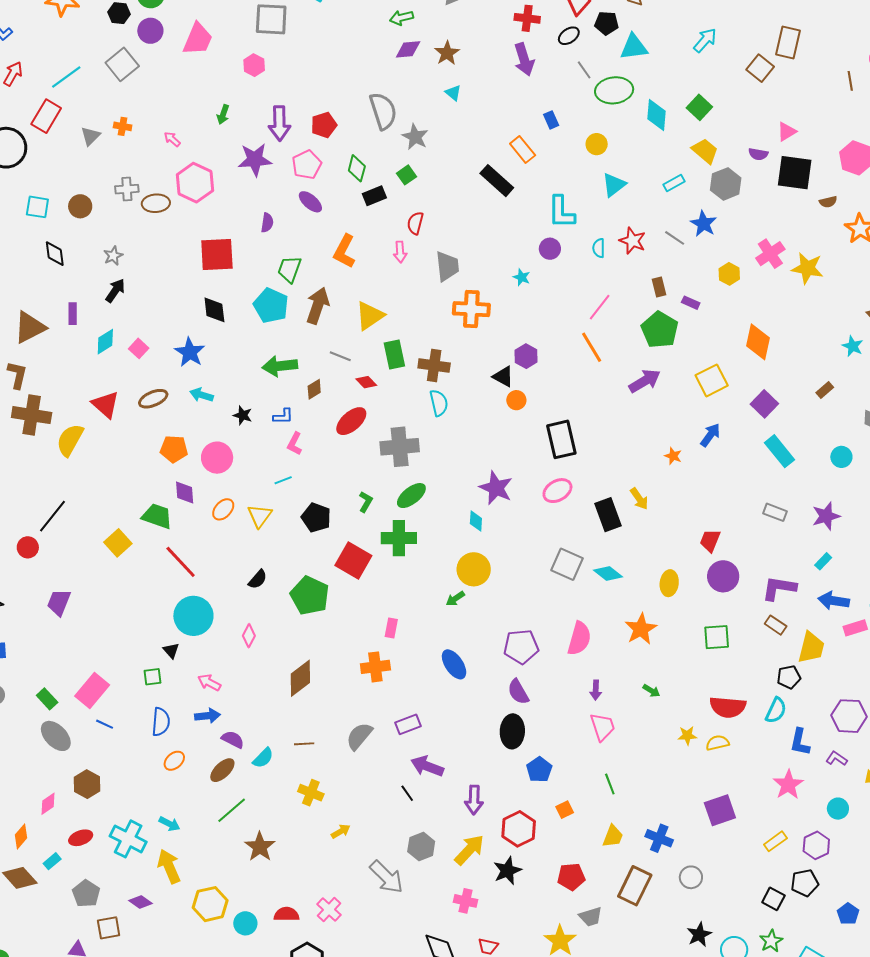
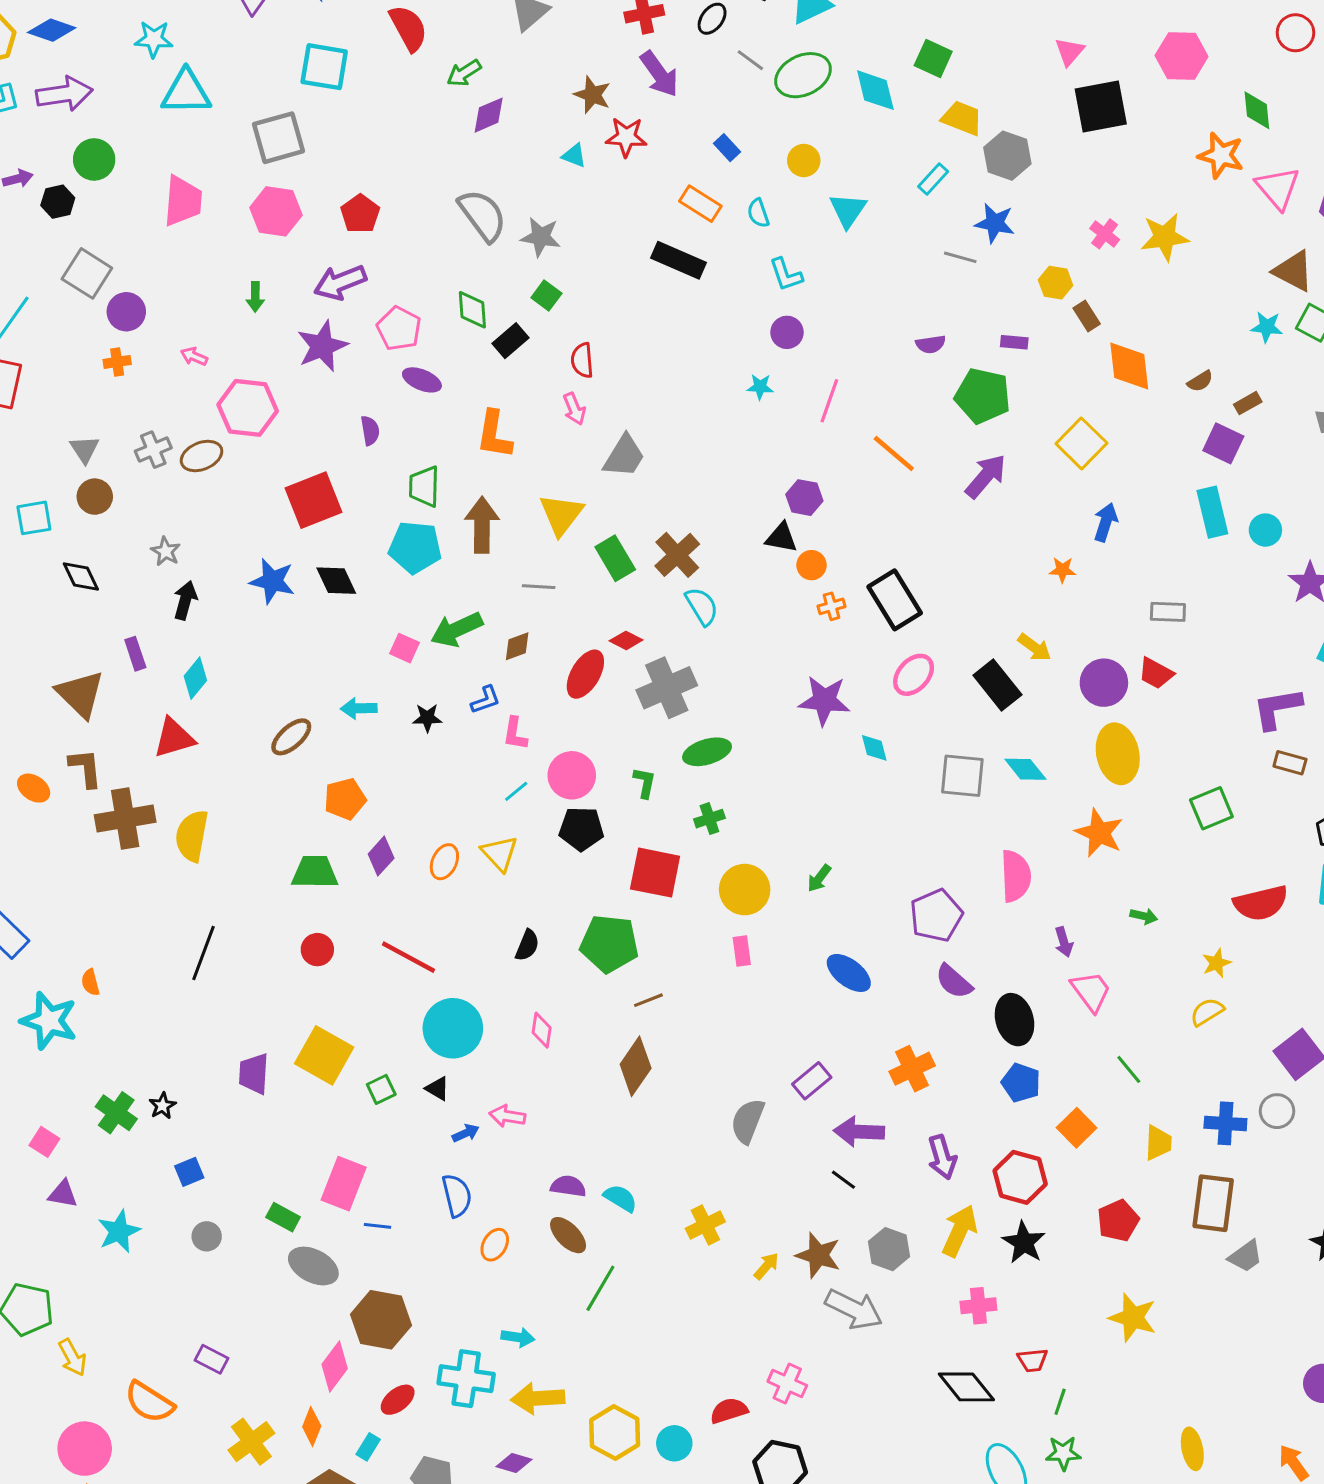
purple circle: (150, 31) -> (126, 312), moved
brown star: (447, 53) -> (592, 95), moved
pink hexagon: (254, 65) -> (276, 211), size x1.5
purple arrow: (279, 123) -> (340, 282), turned 88
red pentagon: (324, 125) -> (360, 214), moved
gray triangle: (90, 136) -> (85, 449), moved
purple semicircle: (758, 154) -> (931, 344), moved
brown semicircle: (828, 202) -> (1200, 381), moved
cyan L-shape: (561, 212) -> (786, 275), size x0.7
red star: (633, 241) -> (626, 137), moved
cyan semicircle: (599, 248) -> (758, 213), moved
pink cross: (770, 254) -> (1105, 234), size x0.7
gray trapezoid: (447, 266) -> (624, 456), moved, turned 56
brown rectangle: (659, 287) -> (1087, 316), moved
pink line: (600, 307) -> (829, 401), moved
orange cross: (471, 309) -> (831, 606), moved, size x0.5
brown triangle: (30, 327) -> (80, 694), turned -30
pink square: (139, 348) -> (404, 648), moved
blue star: (190, 352) -> (272, 581), moved
brown cross: (434, 366) -> (677, 555), turned -32
red diamond: (366, 382) -> (626, 640), moved
brown diamond: (314, 389) -> (517, 646), turned 30
brown rectangle: (825, 390) -> (1248, 403), turned 30
purple square: (764, 404) -> (1223, 443), moved
red triangle: (105, 405) -> (174, 738), moved, turned -40
cyan rectangle: (780, 451) -> (1212, 512), turned 44
cyan circle: (841, 457) -> (1265, 530), moved
pink circle: (217, 458) -> (572, 775), moved
purple diamond: (185, 492) -> (381, 856), turned 65
green ellipse: (411, 496) -> (707, 752), turned 40
gray rectangle: (775, 512) -> (1168, 612), moved
green trapezoid: (157, 516) -> (315, 872), moved
cyan diamond: (476, 521) -> (874, 748), moved
green cross: (399, 538) -> (709, 819), size x0.6
red trapezoid: (710, 541) -> (1156, 673), turned -65
yellow square: (118, 543) -> (324, 1055), moved, size x1.4
red circle: (28, 547) -> (317, 950), moved
yellow circle: (474, 569) -> (745, 890), moved
cyan diamond: (608, 573) -> (1025, 769), turned 32
purple circle: (723, 576) -> (1104, 683), moved
yellow ellipse: (669, 583) -> (1118, 754), size x1.5
orange cross: (375, 667) -> (912, 1069), moved
green square: (152, 677) -> (381, 1089), moved
blue arrow: (208, 716) -> (466, 1133), moved, size x0.7
black ellipse: (512, 731) -> (1014, 1020), moved
yellow semicircle: (717, 743) -> (1207, 1012), moved
brown line: (304, 744) -> (648, 1000), moved
cyan semicircle: (263, 758) -> (620, 1198), turned -85
brown ellipse: (222, 770) -> (568, 1235), turned -72
brown hexagon: (87, 784) -> (381, 1320), size x1.4
yellow cross: (311, 793) -> (705, 1225), turned -30
pink diamond: (48, 804) -> (335, 1367), size x1.4
orange square: (565, 810) -> (1077, 1128), size x1.4
brown star: (260, 847) -> (818, 1255), moved
yellow arrow: (169, 866) -> (538, 1398), turned -52
gray circle: (691, 877) -> (1277, 1111), moved
gray trapezoid: (591, 917) -> (1246, 1256), moved

